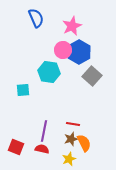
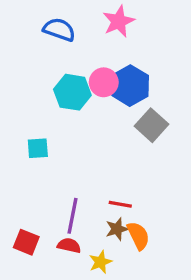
blue semicircle: (36, 18) -> (59, 30), turned -48
pink star: (72, 26) -> (119, 21), moved
cyan hexagon: (49, 72) -> (72, 92), moved
yellow star: (69, 159) -> (100, 262), moved

